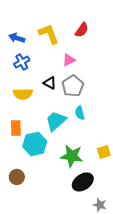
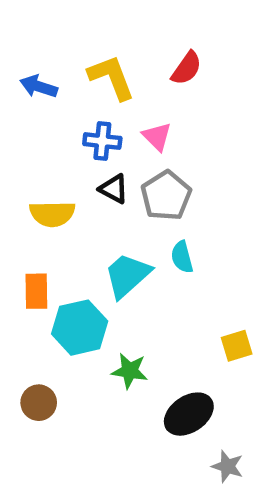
pink triangle: (69, 60) -> (157, 136), turned -48
blue cross: (22, 62) -> (102, 141), moved, turned 35
green star: (72, 156) -> (130, 371), moved, size x0.7

